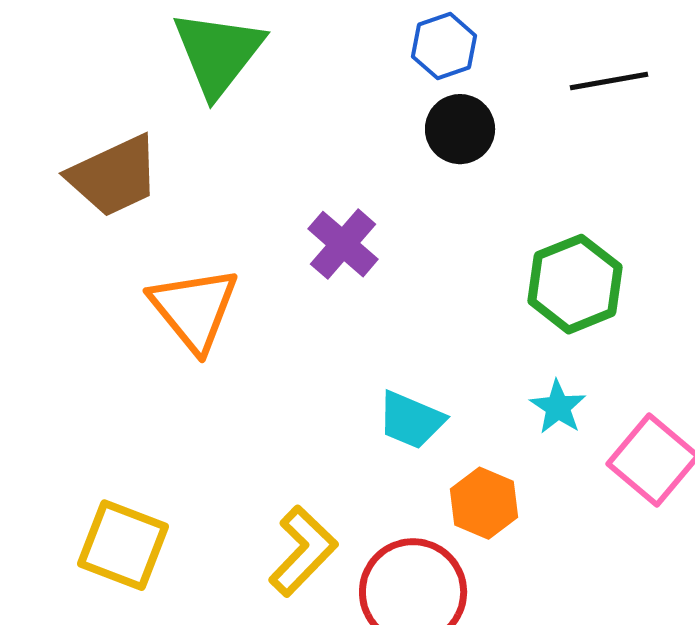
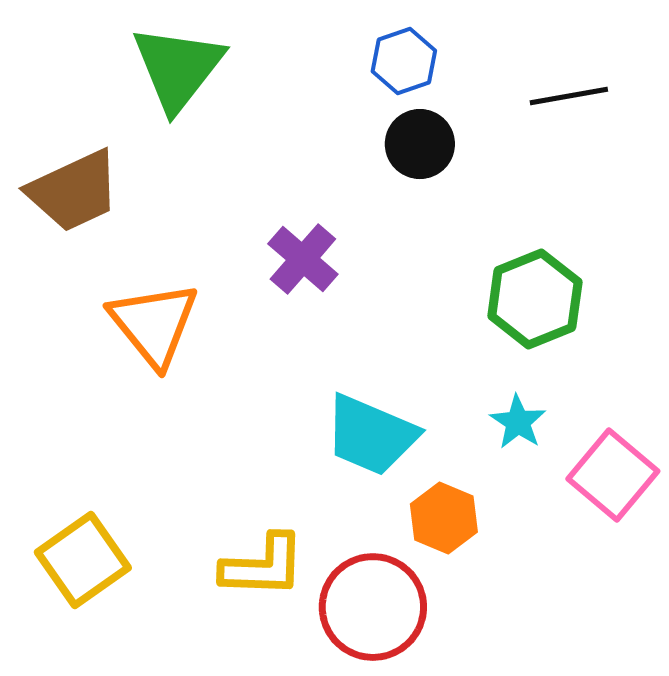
cyan trapezoid: (411, 420) -> (371, 435), size x1.4
yellow square: (123, 545) -> (83, 560), turned 34
yellow L-shape: (303, 551) -> (263, 566), turned 48

